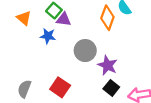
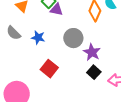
blue star: (48, 36) -> (38, 38), moved
gray semicircle: (24, 89) -> (14, 33), moved, turned -70

